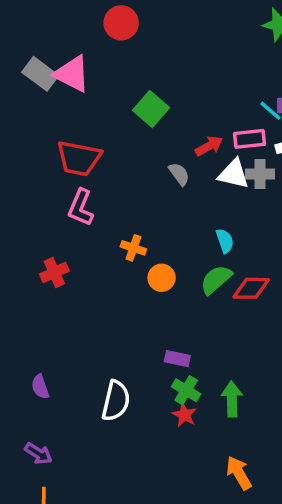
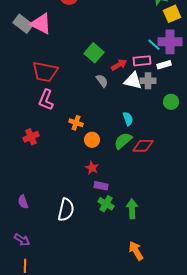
green square: (151, 109) -> (94, 53), moved
red star: (184, 415) -> (92, 168), moved

